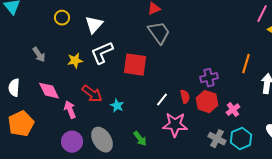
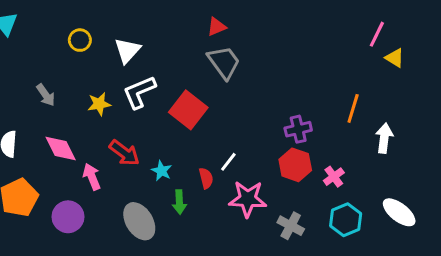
red square: (135, 65) -> (188, 110), turned 30
red semicircle: (185, 97) -> (206, 178), moved
green arrow: (140, 139) -> (179, 202), moved, turned 35
gray cross: (217, 139) -> (291, 226), moved
purple circle: (72, 142) -> (68, 217), moved

